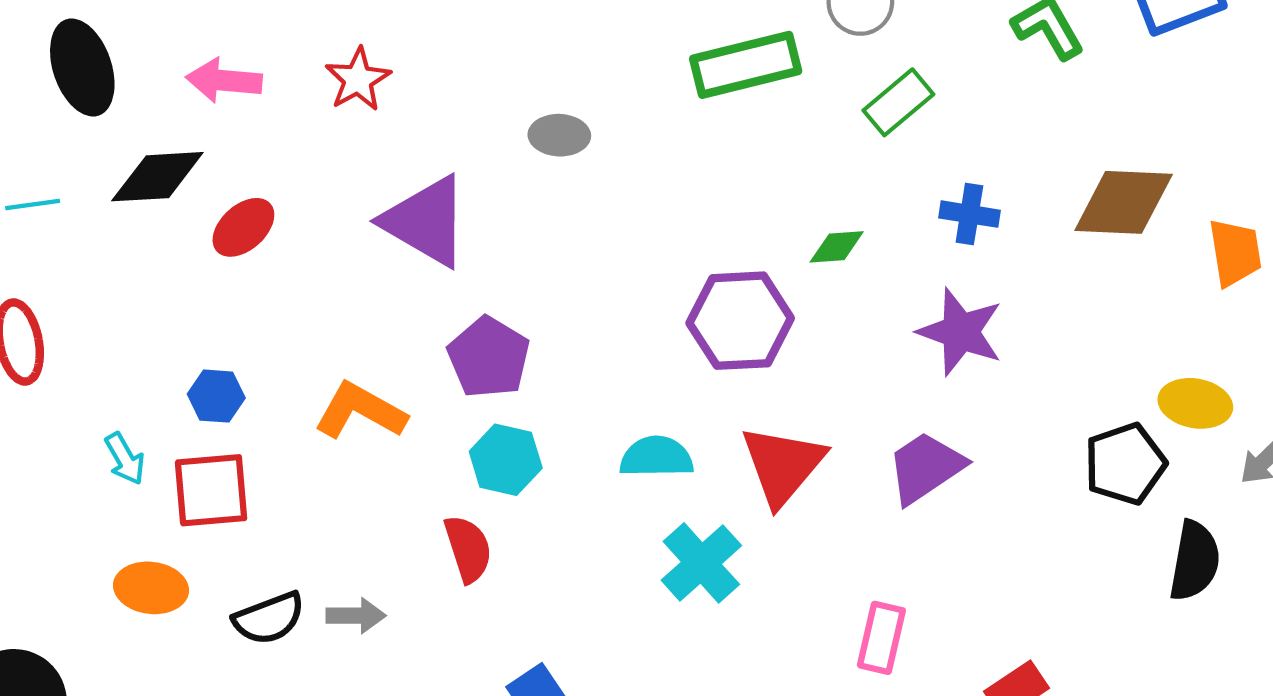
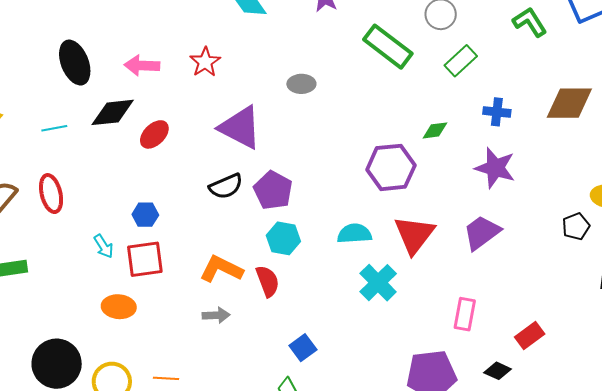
green rectangle: (746, 65) -> (388, 47), turned 54
orange L-shape: (360, 411) -> (221, 269), moved
black pentagon: (1125, 464) -> (576, 226), size x0.7
black semicircle: (269, 618) -> (226, 186), moved

